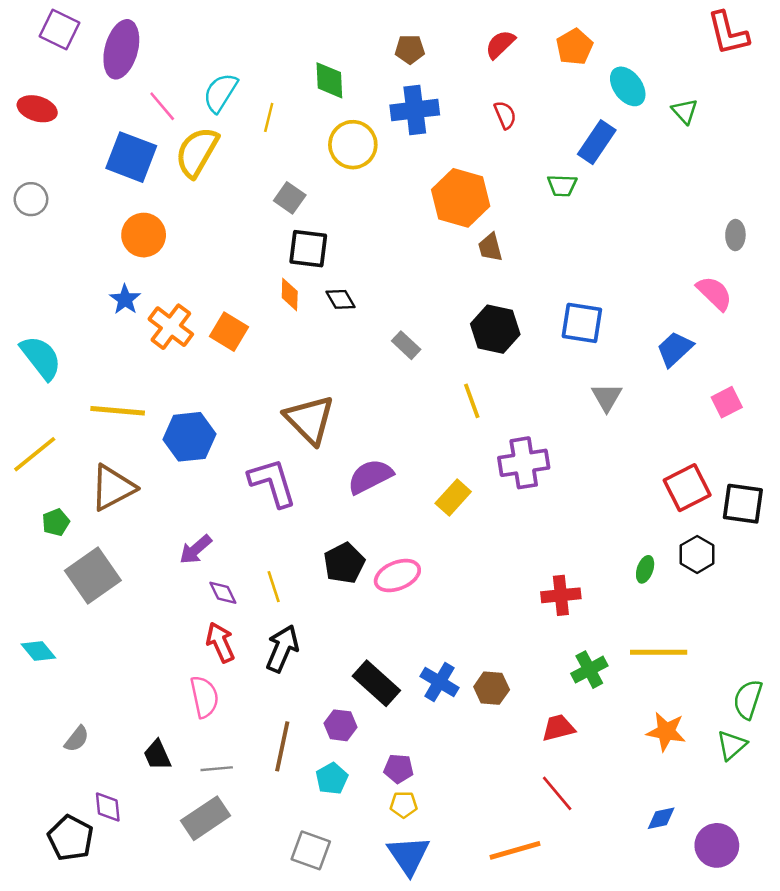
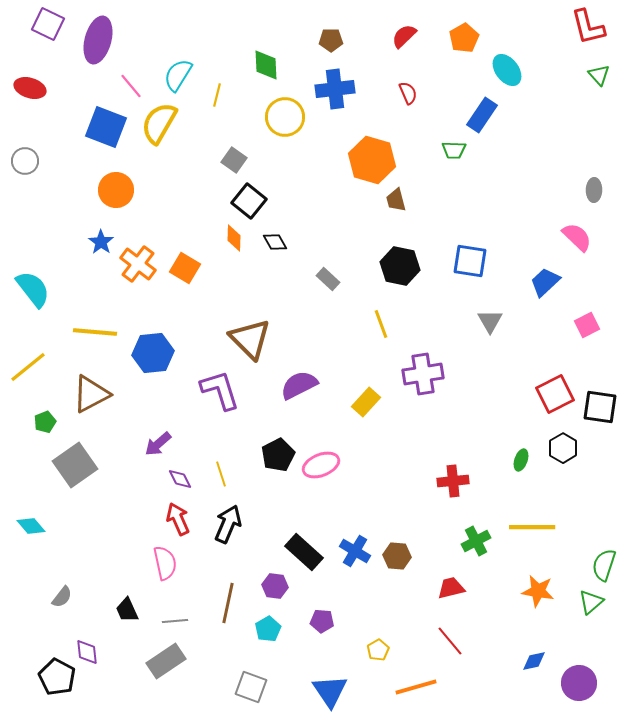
green triangle: (685, 111) -> (599, 75), moved
black square: (308, 249) -> (249, 201), turned 32
yellow pentagon: (404, 805) -> (378, 650), moved, turned -30

